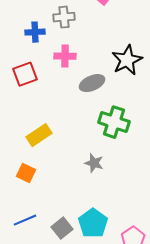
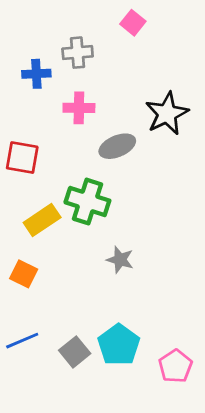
red square: (25, 74) -> (22, 158), moved, turned 30
green cross: (114, 122) -> (87, 202), moved

